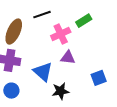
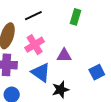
green rectangle: (84, 21) -> (75, 17), turned -35
pink cross: (61, 34) -> (35, 45), moved

